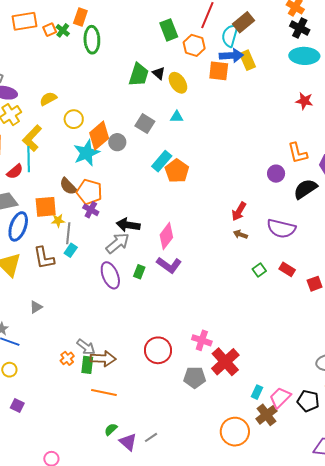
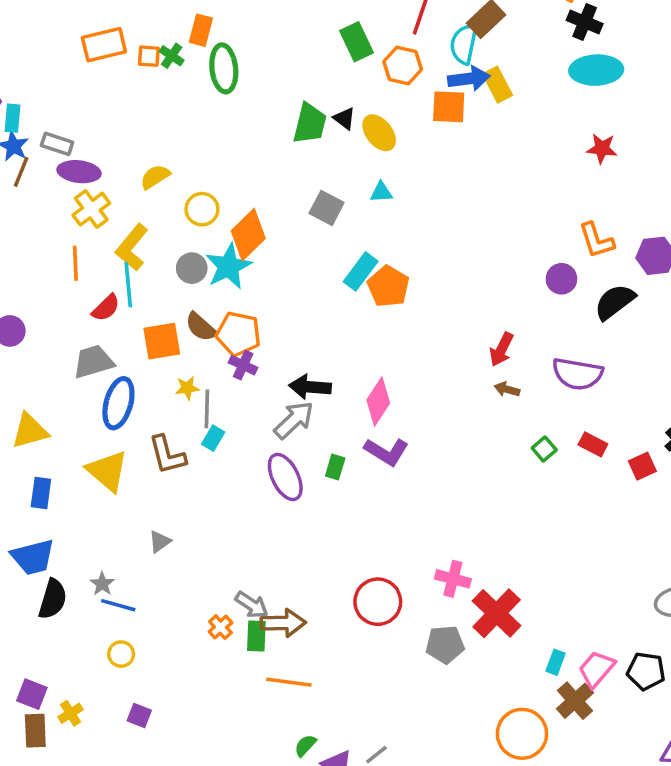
orange square: (50, 30) -> (149, 56), turned 32
gray circle: (117, 142) -> (192, 268), moved
orange square: (46, 207) -> (162, 341), moved

